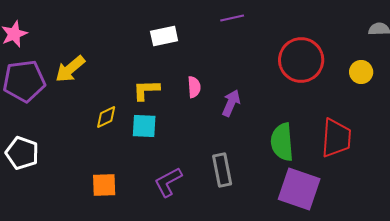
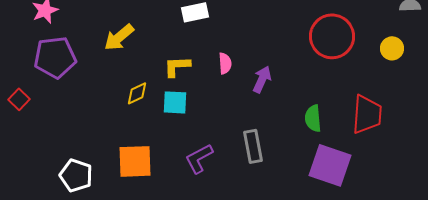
yellow arrow: (70, 69) -> (119, 37), moved
green semicircle: (282, 142) -> (313, 118), size x0.7
white pentagon: (22, 153) -> (76, 175), moved
orange square: (104, 185) -> (135, 161), size x1.4

